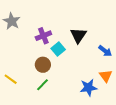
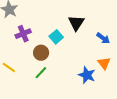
purple cross: (43, 36) -> (23, 34), moved
blue star: (88, 88) -> (87, 75), turned 30

